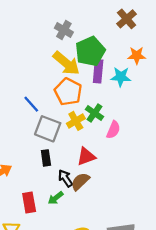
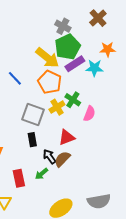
gray cross: (64, 30) -> (63, 26), moved
purple rectangle: (98, 71) -> (75, 64), turned 54
blue line: (31, 104) -> (15, 78), moved

